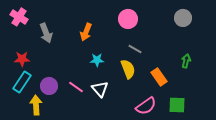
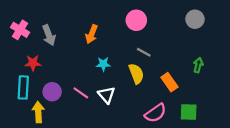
pink cross: (19, 17) -> (20, 30), moved
red star: (22, 59) -> (33, 63), moved
cyan rectangle: (22, 82) -> (23, 87), turned -30

